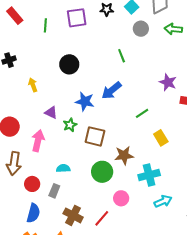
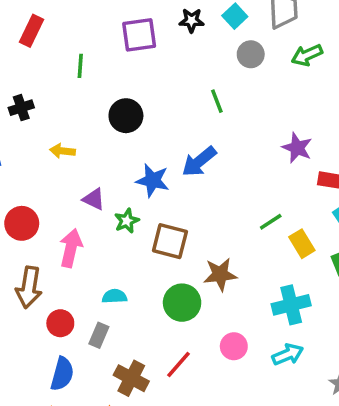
red rectangle: (15, 16) -> (31, 31), turned 66
green line: (45, 25) -> (80, 66), moved
green arrow: (173, 29) -> (307, 55), turned -30
yellow arrow: (33, 85) -> (62, 151), turned -64
green line: (142, 113) -> (271, 222), moved
yellow rectangle: (161, 138) -> (302, 244), moved
cyan cross: (149, 175) -> (291, 305), moved
pink circle: (121, 198) -> (234, 346), moved
red line: (102, 218) -> (178, 365), moved

